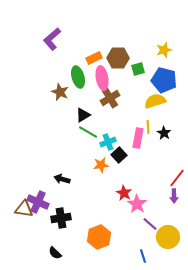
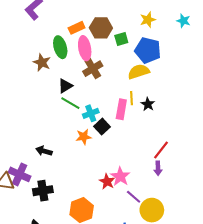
red star: (124, 193) -> (107, 182), moved

